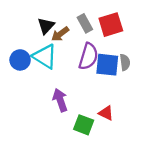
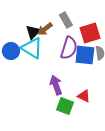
red square: (111, 25) -> (90, 33), moved
black triangle: (46, 26) -> (33, 32), moved
purple arrow: (60, 100) -> (56, 85), moved

